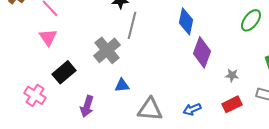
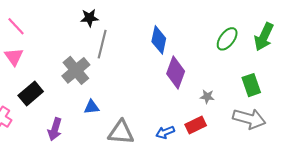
red rectangle: (232, 104) -> (196, 125), moved

